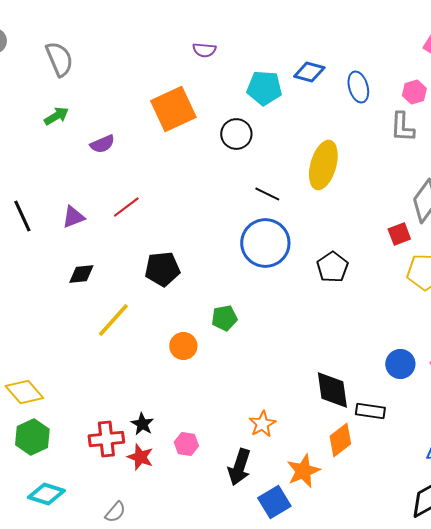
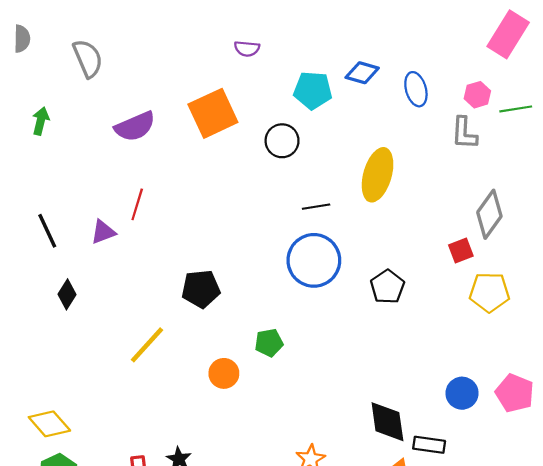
green arrow: (56, 116) -> (41, 121), moved, turned -45
purple semicircle: (102, 144) -> (135, 126), moved, size x1.5
black line: (267, 194) -> (316, 207), turned -35
red line: (126, 207) -> (137, 204), moved, turned -36
black diamond: (81, 274) -> (67, 294), moved, turned -52

